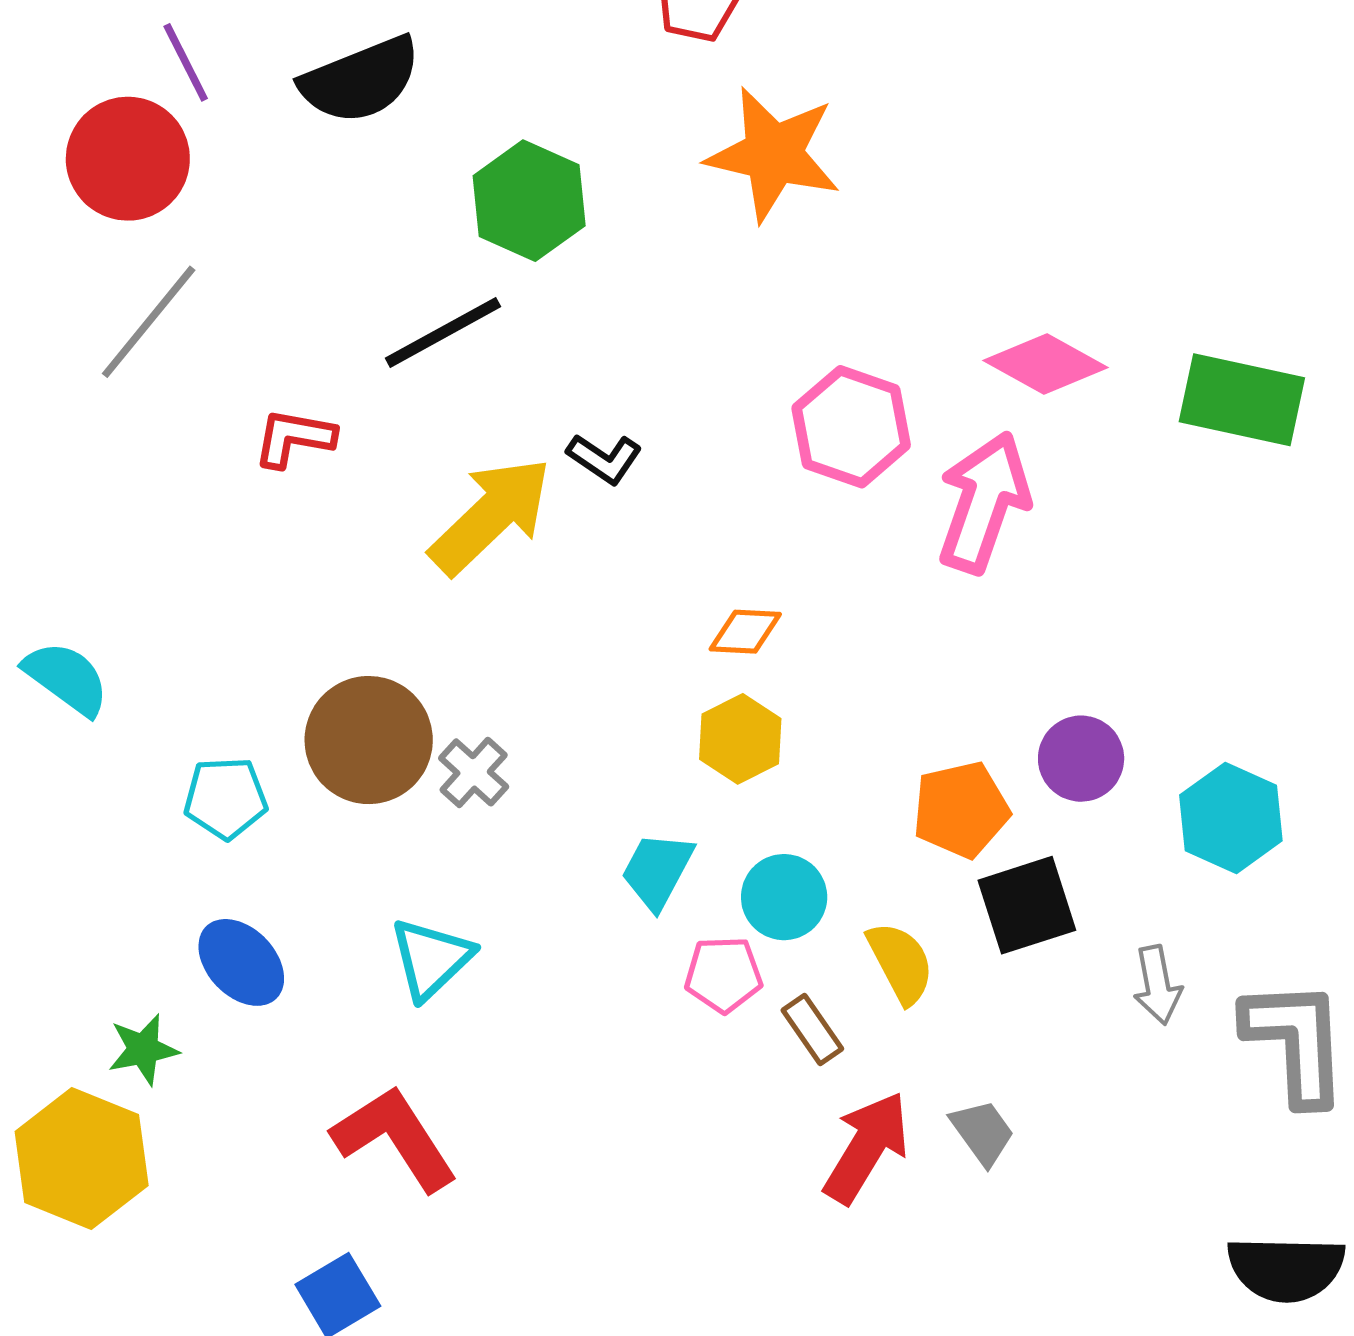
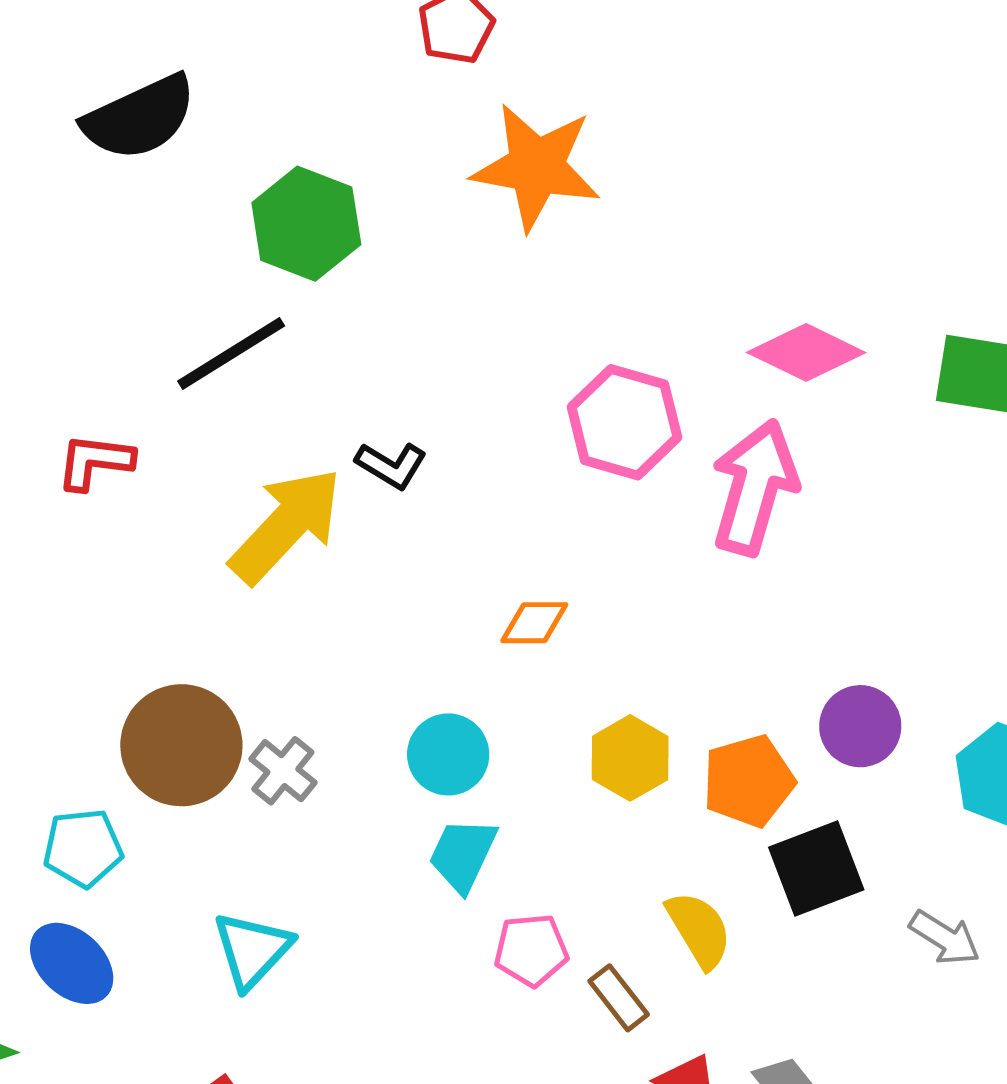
yellow hexagon: (740, 739) -> (630, 758), moved
cyan pentagon: (226, 798) -> (83, 848), moved
cyan circle: (784, 897) -> (448, 754), moved
gray arrow: (1157, 985) -> (945, 938), turned -44

